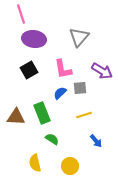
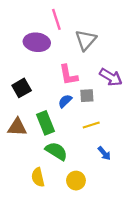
pink line: (21, 14) -> (56, 19), moved
black square: (29, 70) -> (22, 88), moved
green semicircle: (52, 139) -> (56, 151), size x1.5

